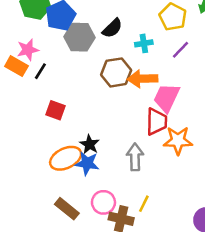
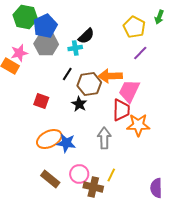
gray hexagon: (79, 37) -> (46, 44), moved
cyan cross: (144, 43) -> (75, 48), moved
black line: (40, 71) -> (67, 74), moved
brown hexagon: (116, 72) -> (89, 84), moved
black star: (90, 144) -> (79, 104), moved

